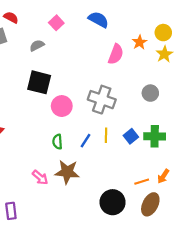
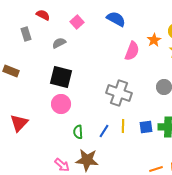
red semicircle: (11, 17) -> (43, 15), moved
pink circle: (62, 106) -> (61, 104), moved
blue square: (131, 136) -> (146, 127), turned 32

